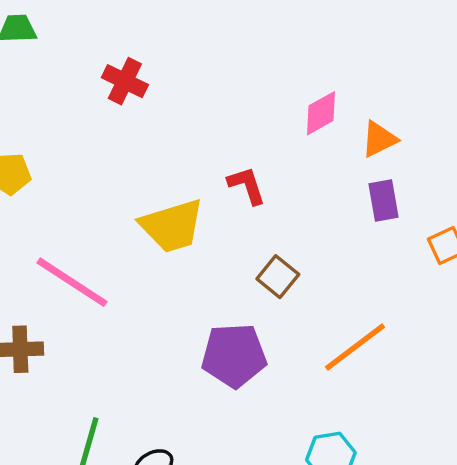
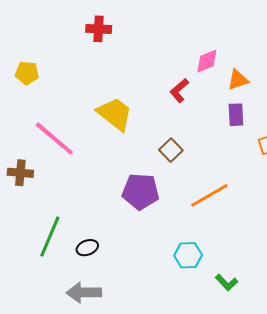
red cross: (125, 81) -> (99, 29), turned -30
red L-shape: (247, 185) -> (179, 91), moved, turned -120
yellow trapezoid: (172, 226) -> (115, 114), turned -132

